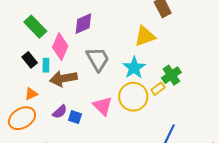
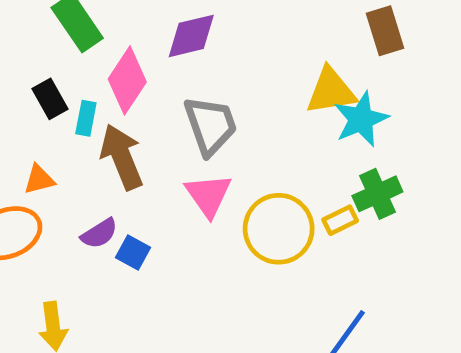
cyan star: (134, 68) -> (361, 119), moved
brown arrow: (63, 79) -> (122, 157), turned 68
pink triangle: (103, 106) -> (208, 195), moved

